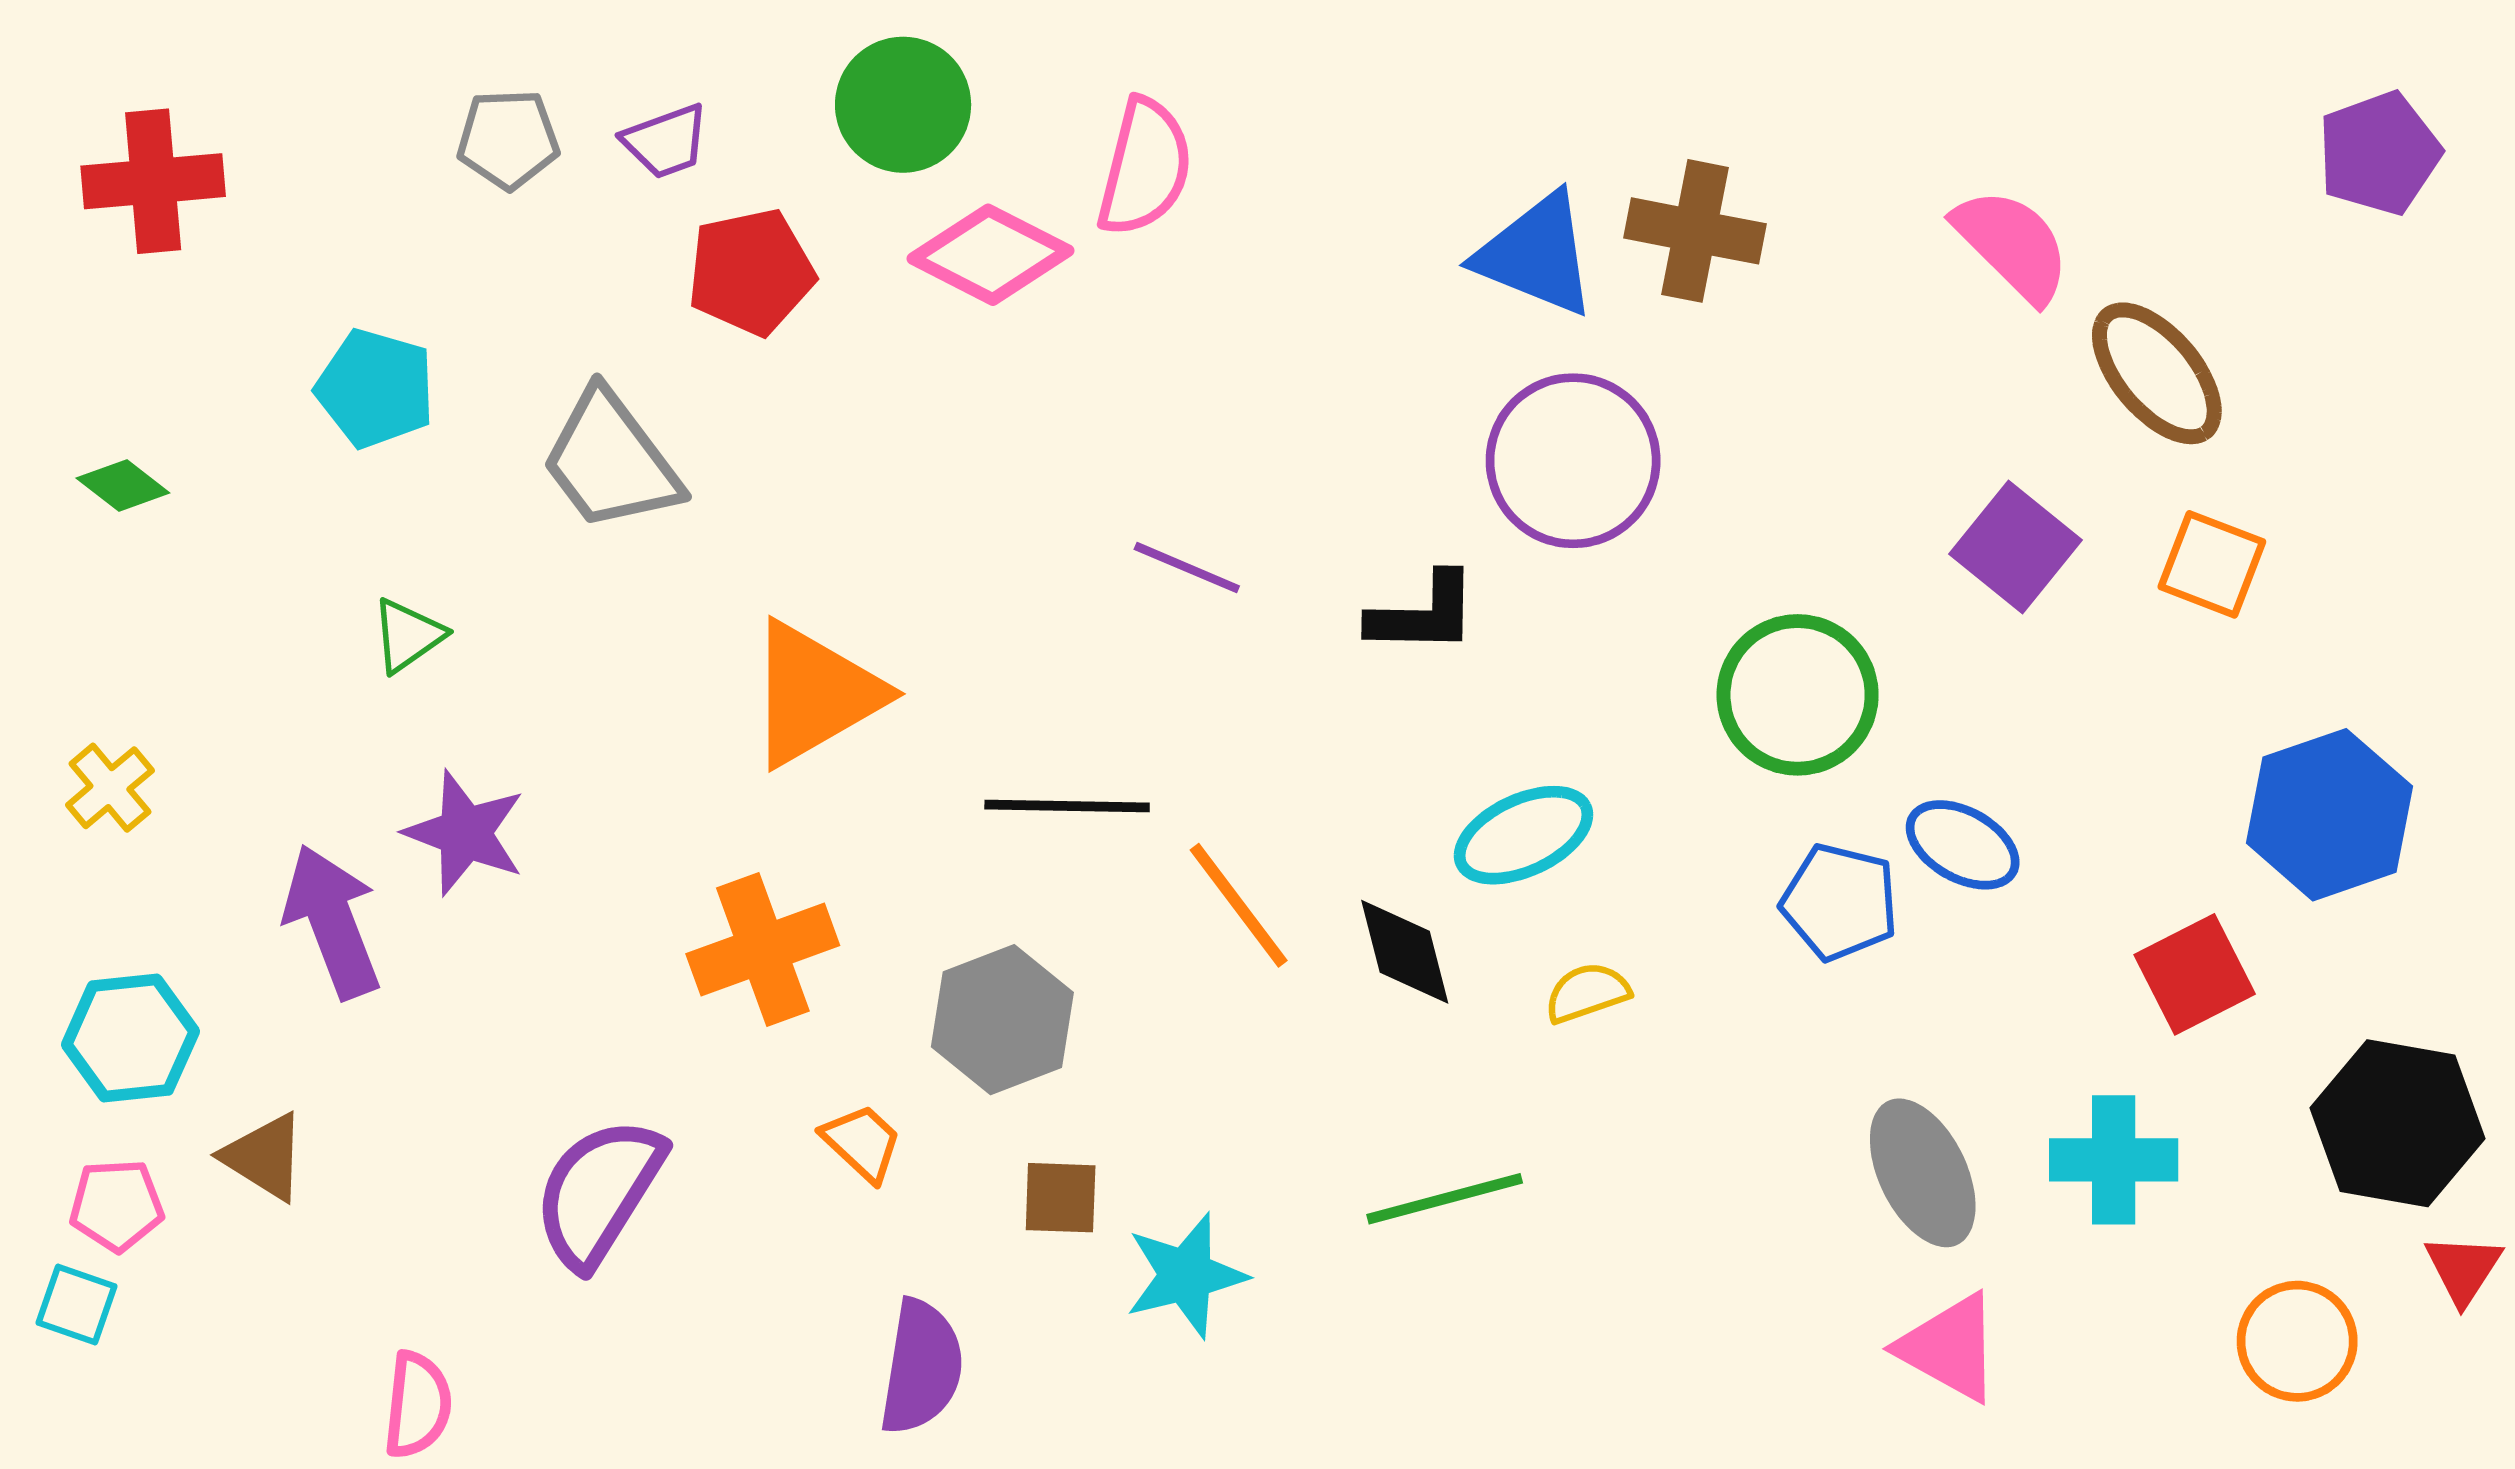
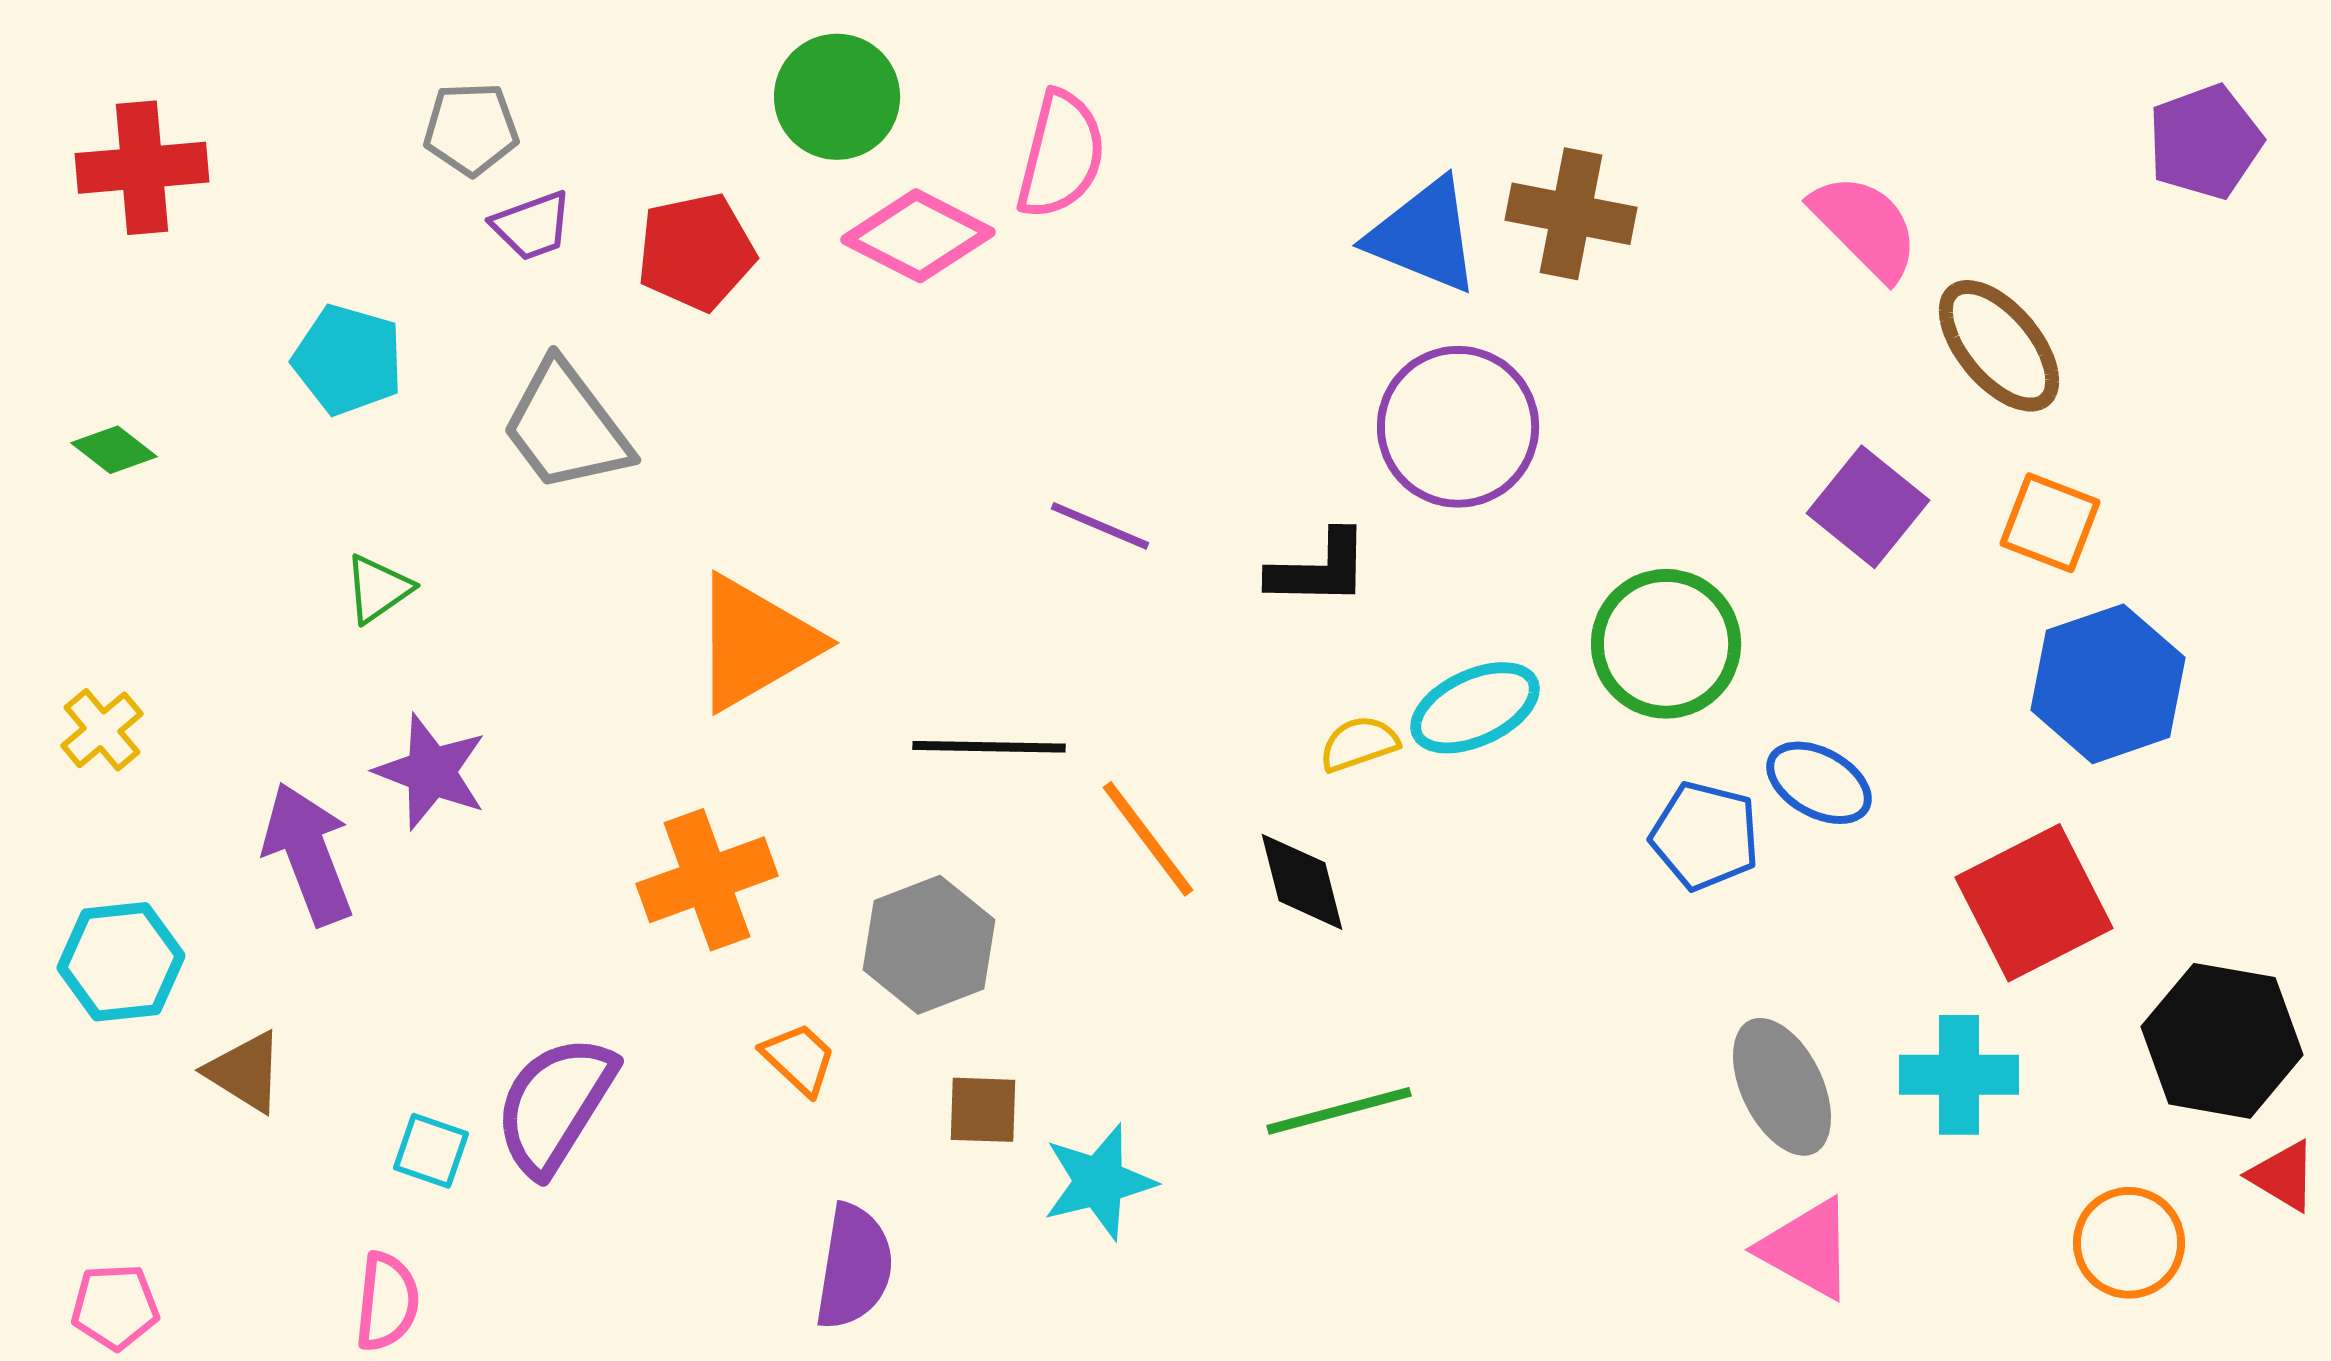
purple trapezoid: (666, 141) -> (532, 226), moved
blue hexagon: (2329, 815) -> (2108, 684), moved
cyan ellipse: (1523, 835) -> (1475, 708), moved
red square: (2195, 974) -> (2034, 903), size x1.4
yellow semicircle: (1587, 993) -> (1359, 744), moved
pink pentagon: (116, 1205) -> (115, 1307), moved
red triangle: (2463, 1269) -> (2283, 1176), turned -32
cyan square: (77, 1305) -> (431, 1151), moved

